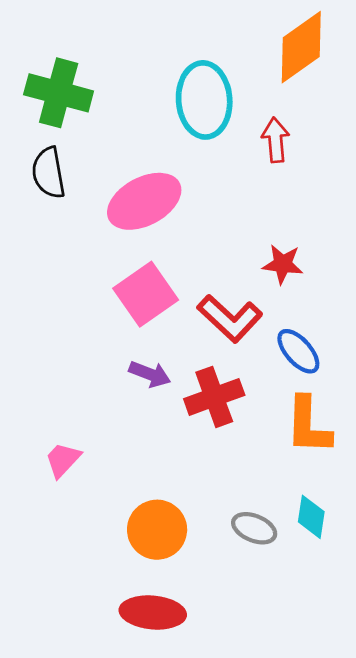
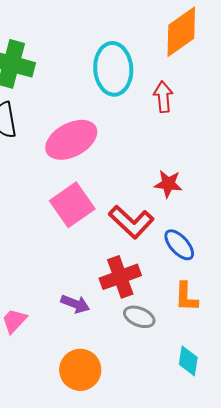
purple arrow: (150, 374) -> (75, 304), moved
orange L-shape: (308, 425) -> (186, 297), size x0.7
gray ellipse: (254, 528) -> (139, 317), moved

